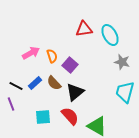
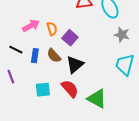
blue rectangle: (35, 83) -> (35, 56), turned -40
black line: (16, 86) -> (16, 50), moved

